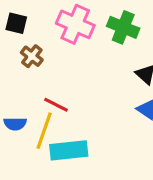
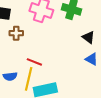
brown cross: (32, 56) -> (16, 33), turned -32

